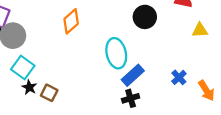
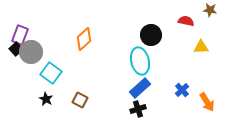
cyan ellipse: (116, 53) -> (140, 61), moved
cyan square: (23, 68) -> (51, 73), moved
brown square: (49, 93) -> (80, 100), moved

